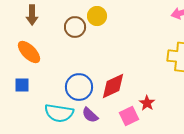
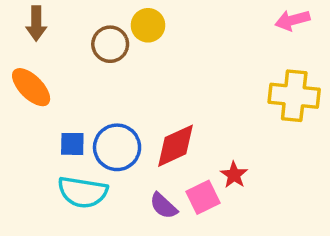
blue square: (22, 85) -> (72, 144), moved
purple semicircle: (90, 115) -> (163, 206), moved

